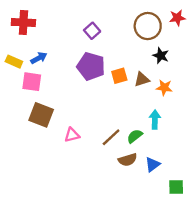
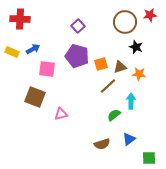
pink square: (32, 82) -> (47, 69), moved
brown line: (111, 137) -> (108, 86), moved
brown semicircle: (128, 160) -> (102, 144), moved

